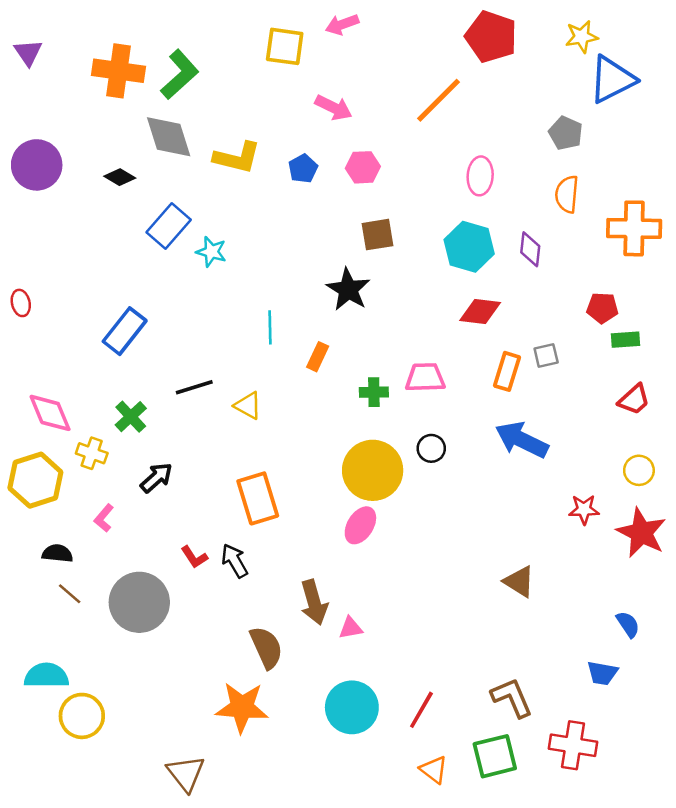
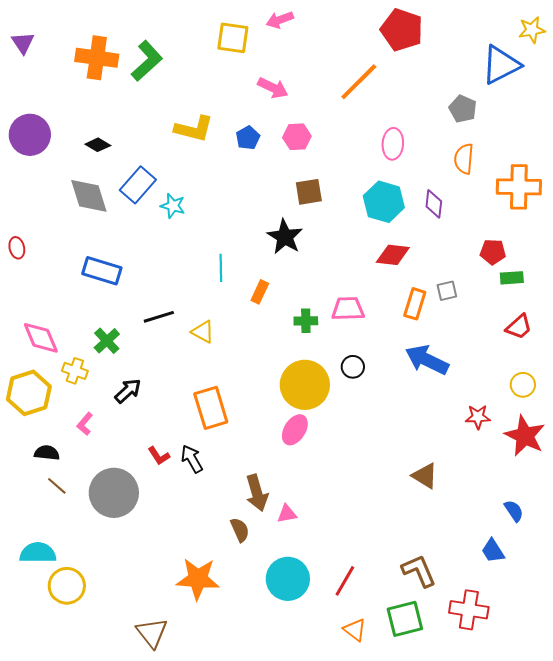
yellow star: (582, 37) -> (532, 30), moved
gray diamond: (169, 137) -> (89, 196), moved
blue rectangle: (125, 331) -> (102, 271), turned 69
brown semicircle: (266, 647) -> (240, 530), moved, size x0.7
blue trapezoid: (602, 673) -> (493, 551), turned 48

